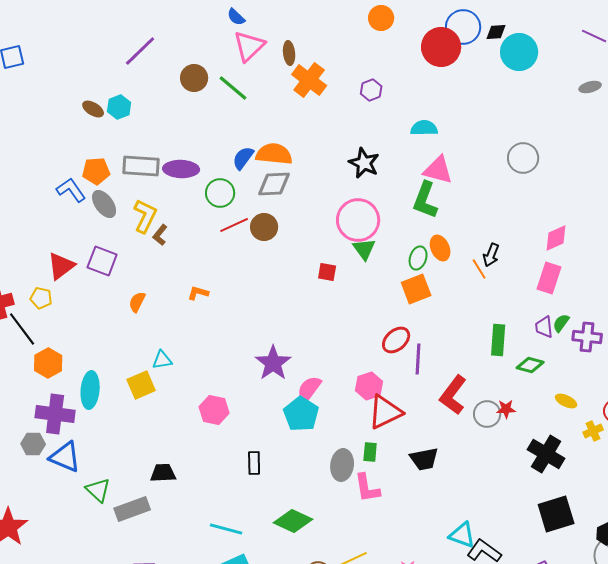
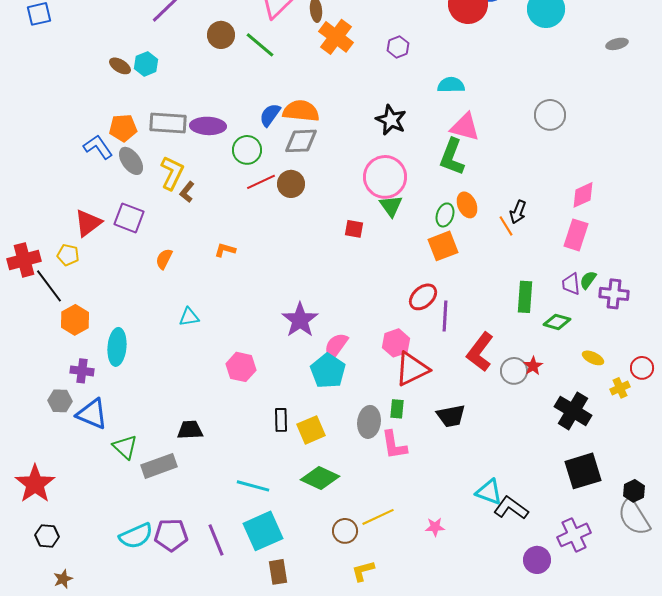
yellow square: (141, 385) -> (311, 430), moved
red star: (506, 409) -> (533, 366), turned -30
purple cross: (55, 414) -> (82, 371), size x0.6

